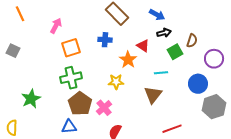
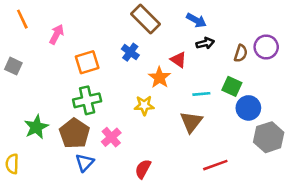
pink arrow: (56, 26) -> (57, 34), moved
blue cross: (105, 40) -> (130, 52), turned 32
green square: (175, 52) -> (232, 86), moved, turned -35
purple circle: (214, 59) -> (266, 47), moved
brown pentagon: (80, 104) -> (74, 133), moved
pink cross: (104, 108) -> (111, 137), moved
blue triangle: (69, 127) -> (85, 163), turned -42

